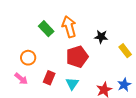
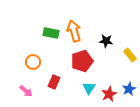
green rectangle: (46, 29) -> (51, 33), turned -35
pink arrow: (21, 79) -> (26, 91), moved
cyan triangle: (72, 84) -> (89, 88), moved

